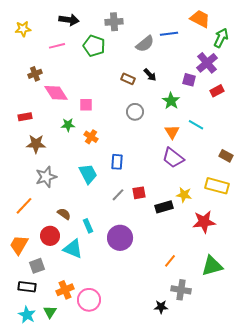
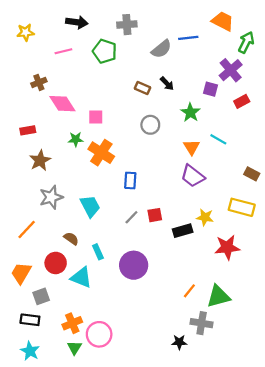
orange cross: (91, 137) -> (101, 153), size x1.6
brown star: (36, 144) -> (40, 160), turned -30
cyan trapezoid: (88, 174) -> (90, 206), moved
green triangle: (212, 266) -> (218, 296), moved
green triangle: (50, 312) -> (75, 348), moved

